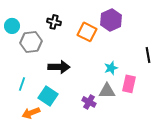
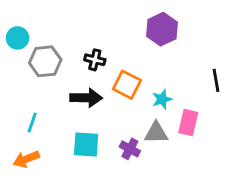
black cross: (54, 22) -> (95, 60), moved
orange square: (87, 32) -> (127, 85), moved
cyan square: (48, 96) -> (86, 144), moved, turned -30
orange arrow: (31, 113) -> (26, 159), moved

